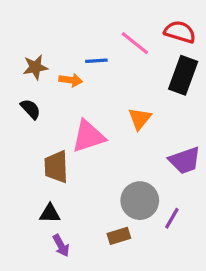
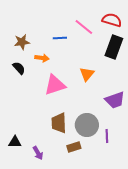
orange arrow: (71, 80) -> (42, 58), moved
brown trapezoid: (56, 167) -> (59, 123), moved
black triangle: (50, 213) -> (15, 142), moved
purple line: (172, 218) -> (107, 136), turned -32

